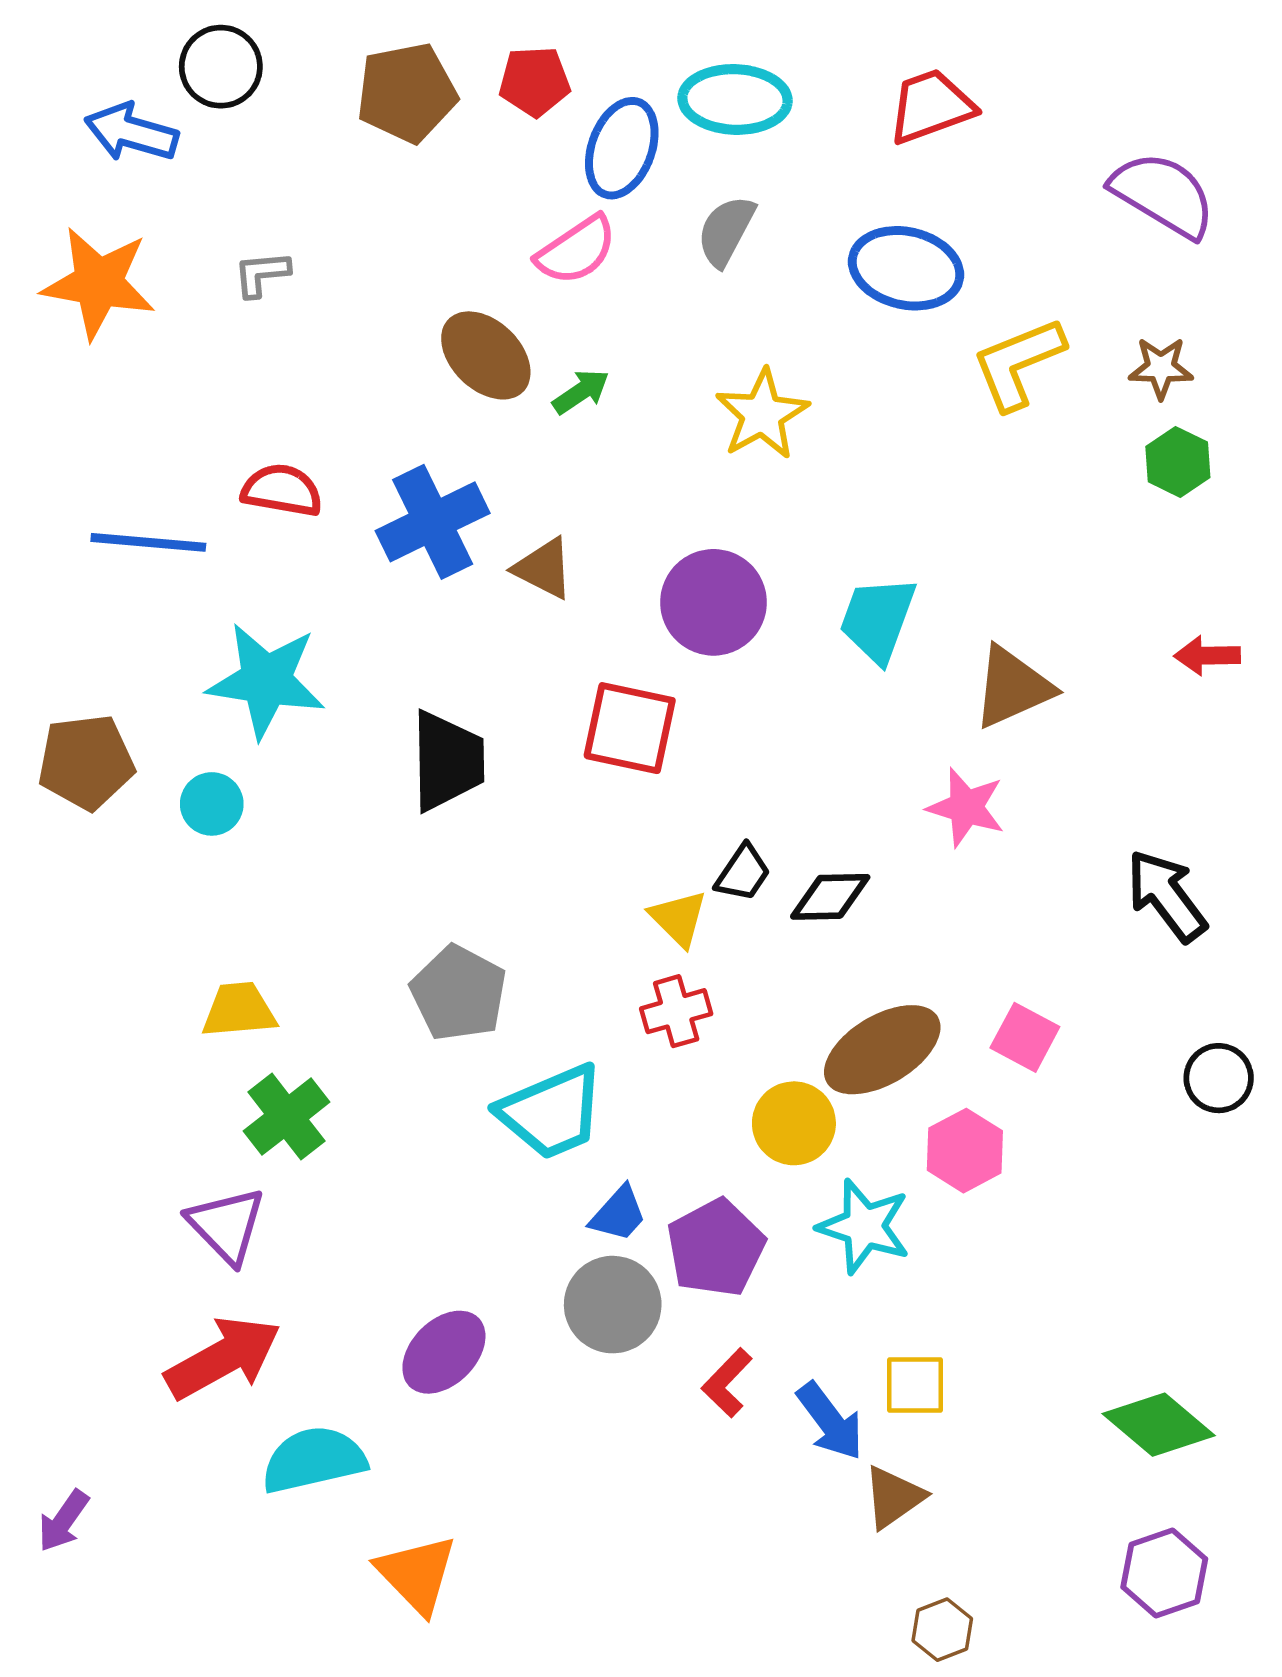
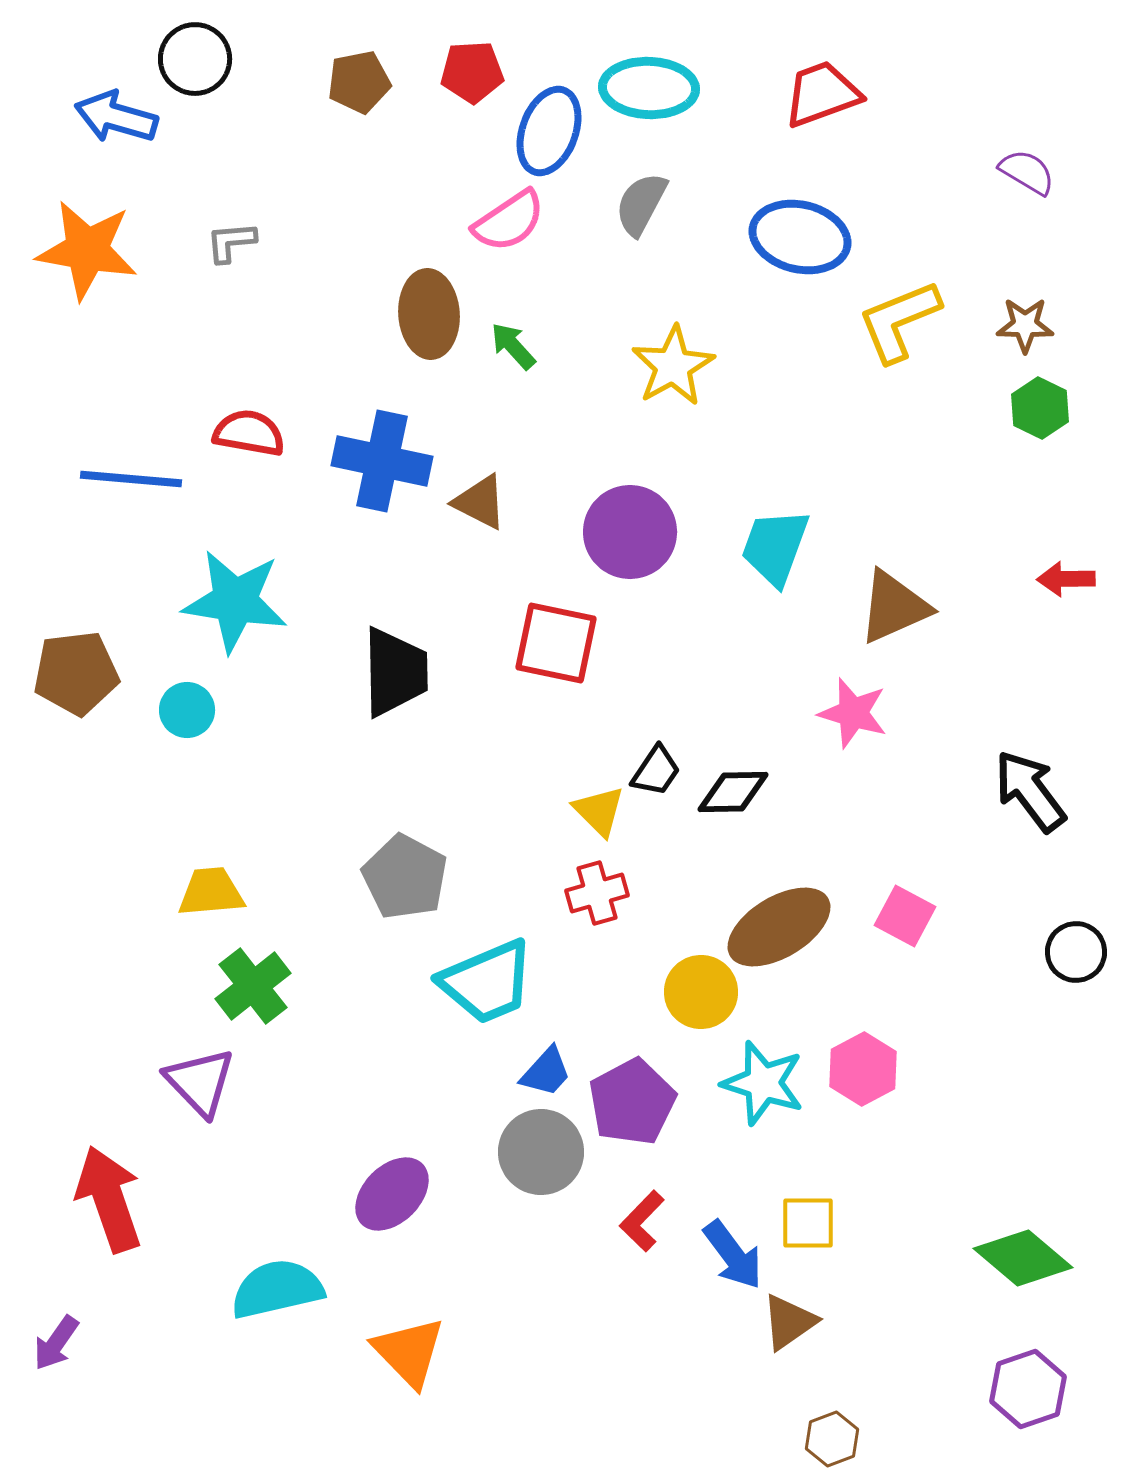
brown pentagon: (407, 93) -> (359, 82), size x0.7
purple semicircle: (1163, 195) -> (1027, 172), size x0.6
brown ellipse: (486, 355) -> (429, 314), turned 42
green arrow: (581, 392) -> (513, 346), turned -98
blue cross: (433, 522) -> (382, 461), turned 38
pink hexagon: (965, 1151) -> (863, 1069), moved
red arrow: (223, 1358) -> (109, 1199), moved, turned -80
orange triangle: (417, 1574) -> (409, 1352), moved

